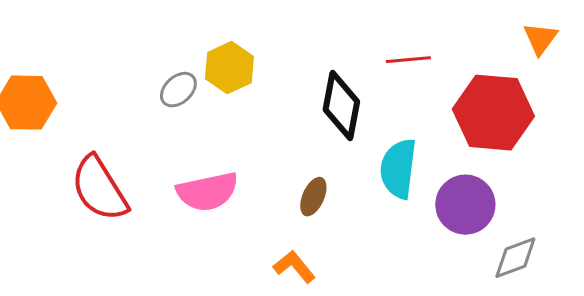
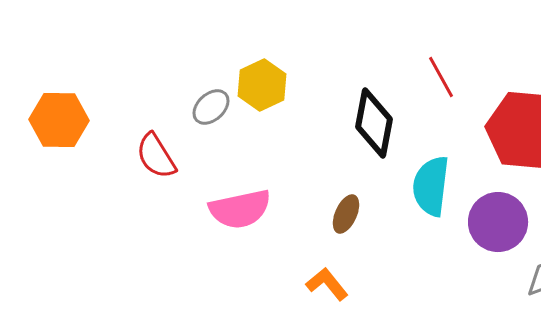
red line: (408, 60) -> (441, 77), turned 66
red semicircle: (99, 189) -> (156, 156), moved, size x0.7

